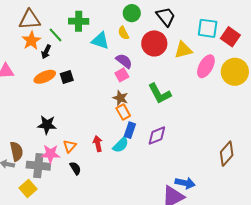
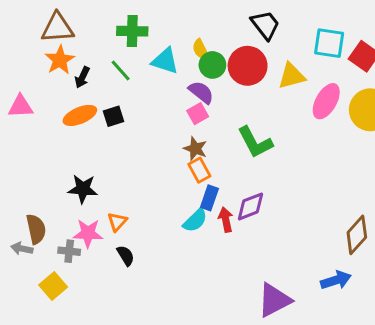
green circle: (132, 13) -> (212, 65), moved
green line: (55, 35) -> (121, 71), moved
red arrow: (98, 144) -> (226, 220), moved
gray cross: (38, 166) -> (69, 251), size x0.6
blue arrow: (185, 183) -> (336, 280), moved, turned -30

